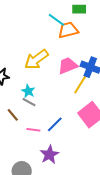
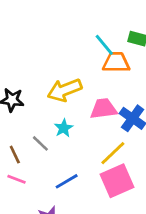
yellow line: (81, 84) -> (113, 153), moved
cyan star: (28, 91) -> (64, 128), moved
pink line: (33, 130) -> (17, 179), moved

